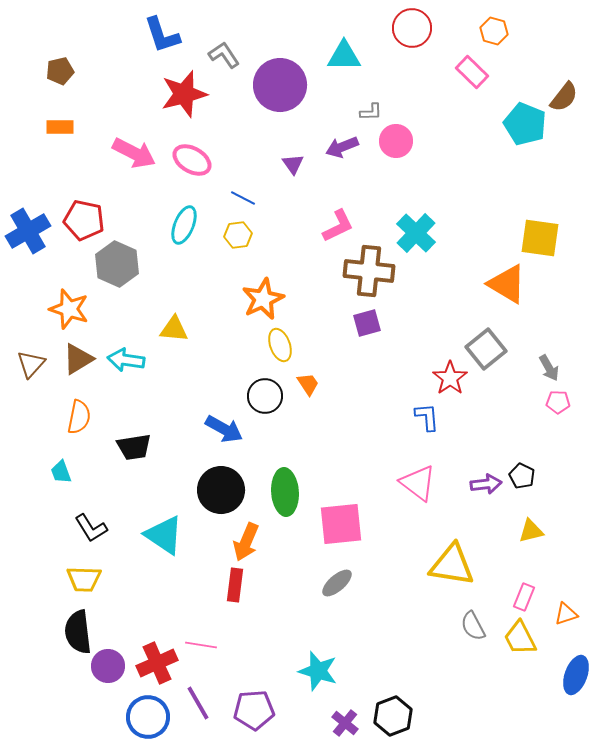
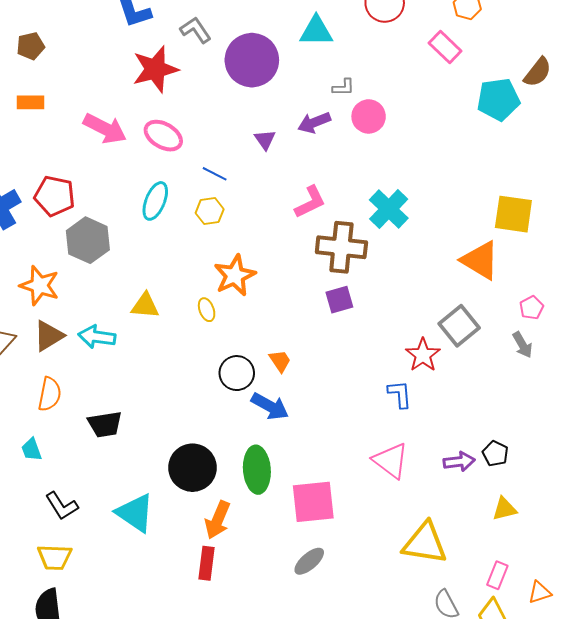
cyan pentagon: (525, 124) -> (498, 99), turned -30
yellow ellipse: (280, 345) -> (207, 310), moved, size x0.7
pink pentagon: (558, 402) -> (532, 308), moved, turned -30
blue arrow: (224, 429) -> (270, 406), moved

